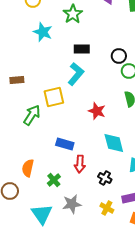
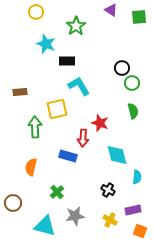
black rectangle: (82, 49) -> (67, 61), moved
cyan L-shape: (76, 74) -> (79, 86), turned -70
green arrow: (32, 115) -> (35, 127), turned -35
red arrow: (80, 164) -> (83, 138), moved
orange semicircle: (28, 168) -> (31, 167), moved
cyan triangle: (42, 214) -> (45, 226), turned -40

